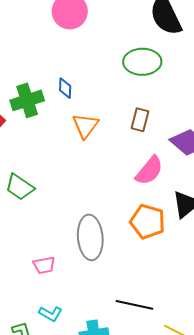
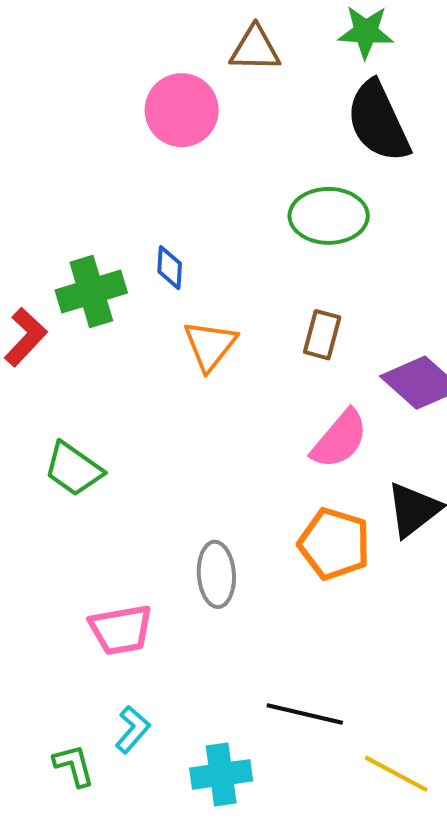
gray ellipse: (90, 237) -> (216, 574), size x0.7
pink trapezoid: (44, 265) -> (121, 630), size x1.4
cyan L-shape: (51, 314) -> (133, 730), turned -80

